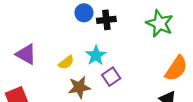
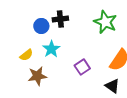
blue circle: (84, 13) -> (41, 26), moved
purple square: (111, 77) -> (82, 67), moved

